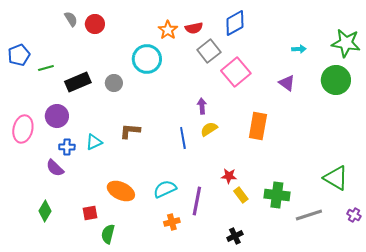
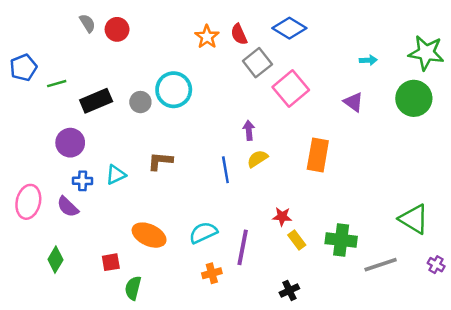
blue diamond: (235, 23) -> (289, 28), turned 60
red semicircle: (194, 28) -> (239, 34), turned 78
cyan circle: (147, 59) -> (174, 90), moved
pink ellipse: (23, 129) -> (28, 202), moved

